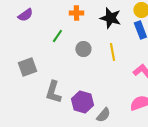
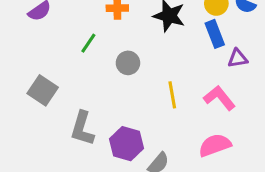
yellow line: (112, 52) -> (172, 95), moved
gray square: (27, 67) -> (43, 90), turned -36

